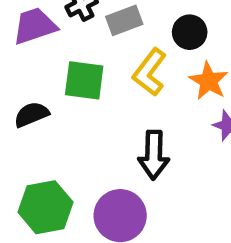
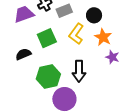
green square: (84, 80) -> (47, 38), turned -30
green hexagon: (45, 207) -> (48, 76), moved

